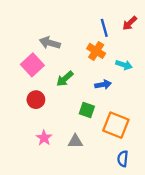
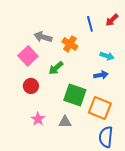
orange cross: (96, 51) -> (70, 44), moved
blue arrow: (103, 85) -> (101, 75), moved
green square: (87, 110) -> (75, 95), size x1.6
blue semicircle: (123, 159) -> (106, 137), size x1.5

